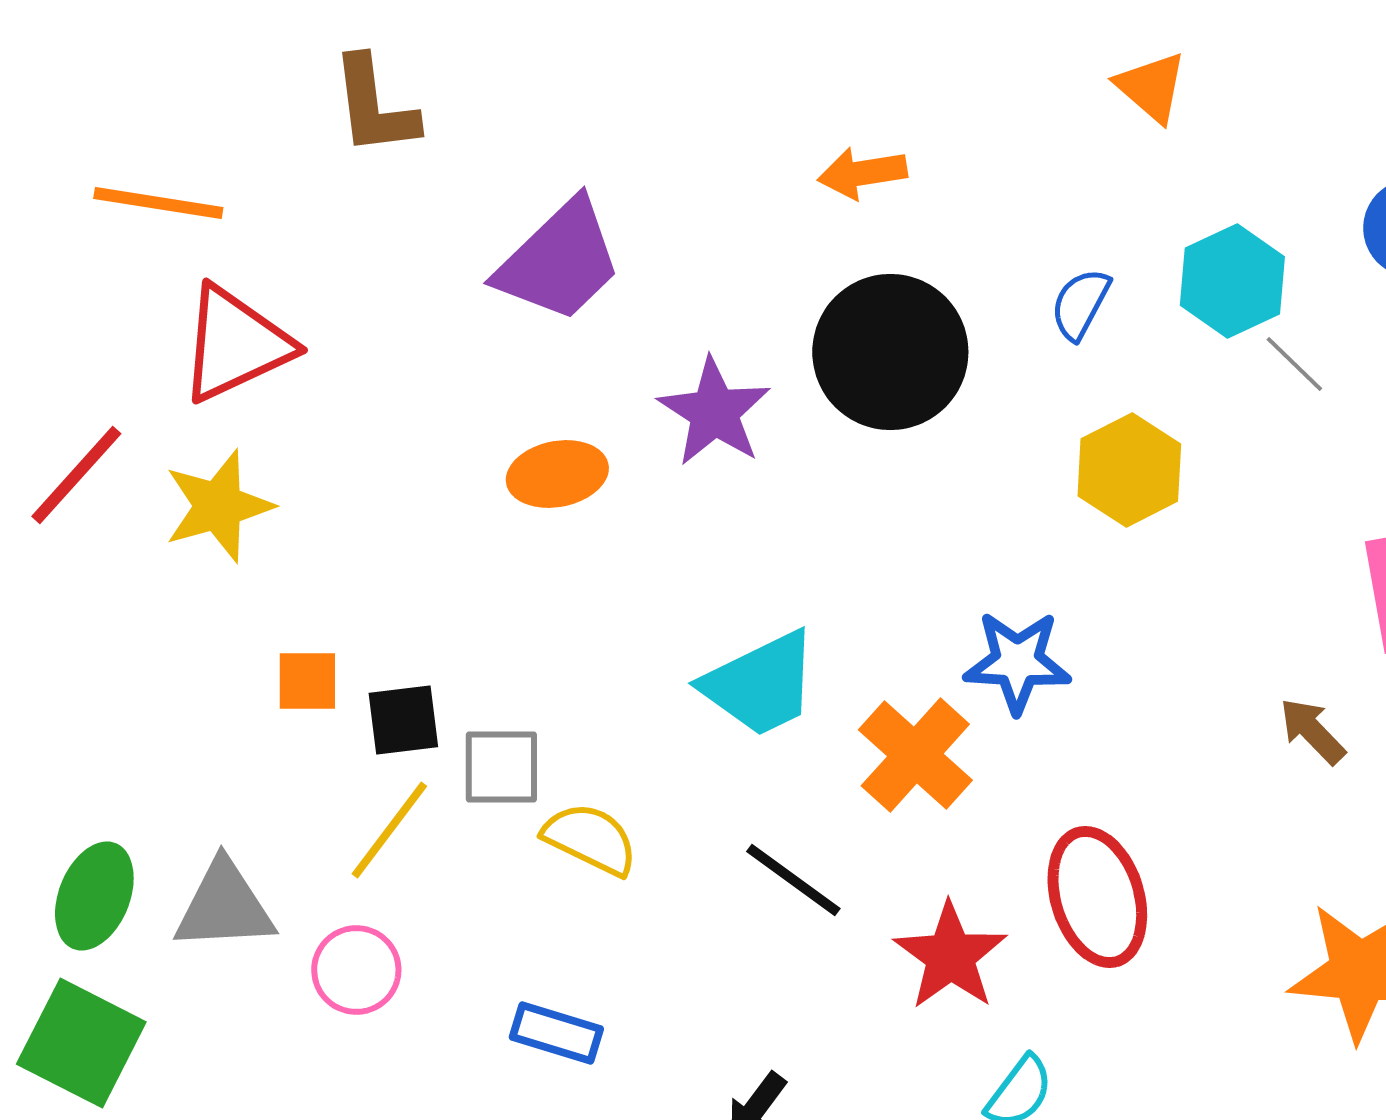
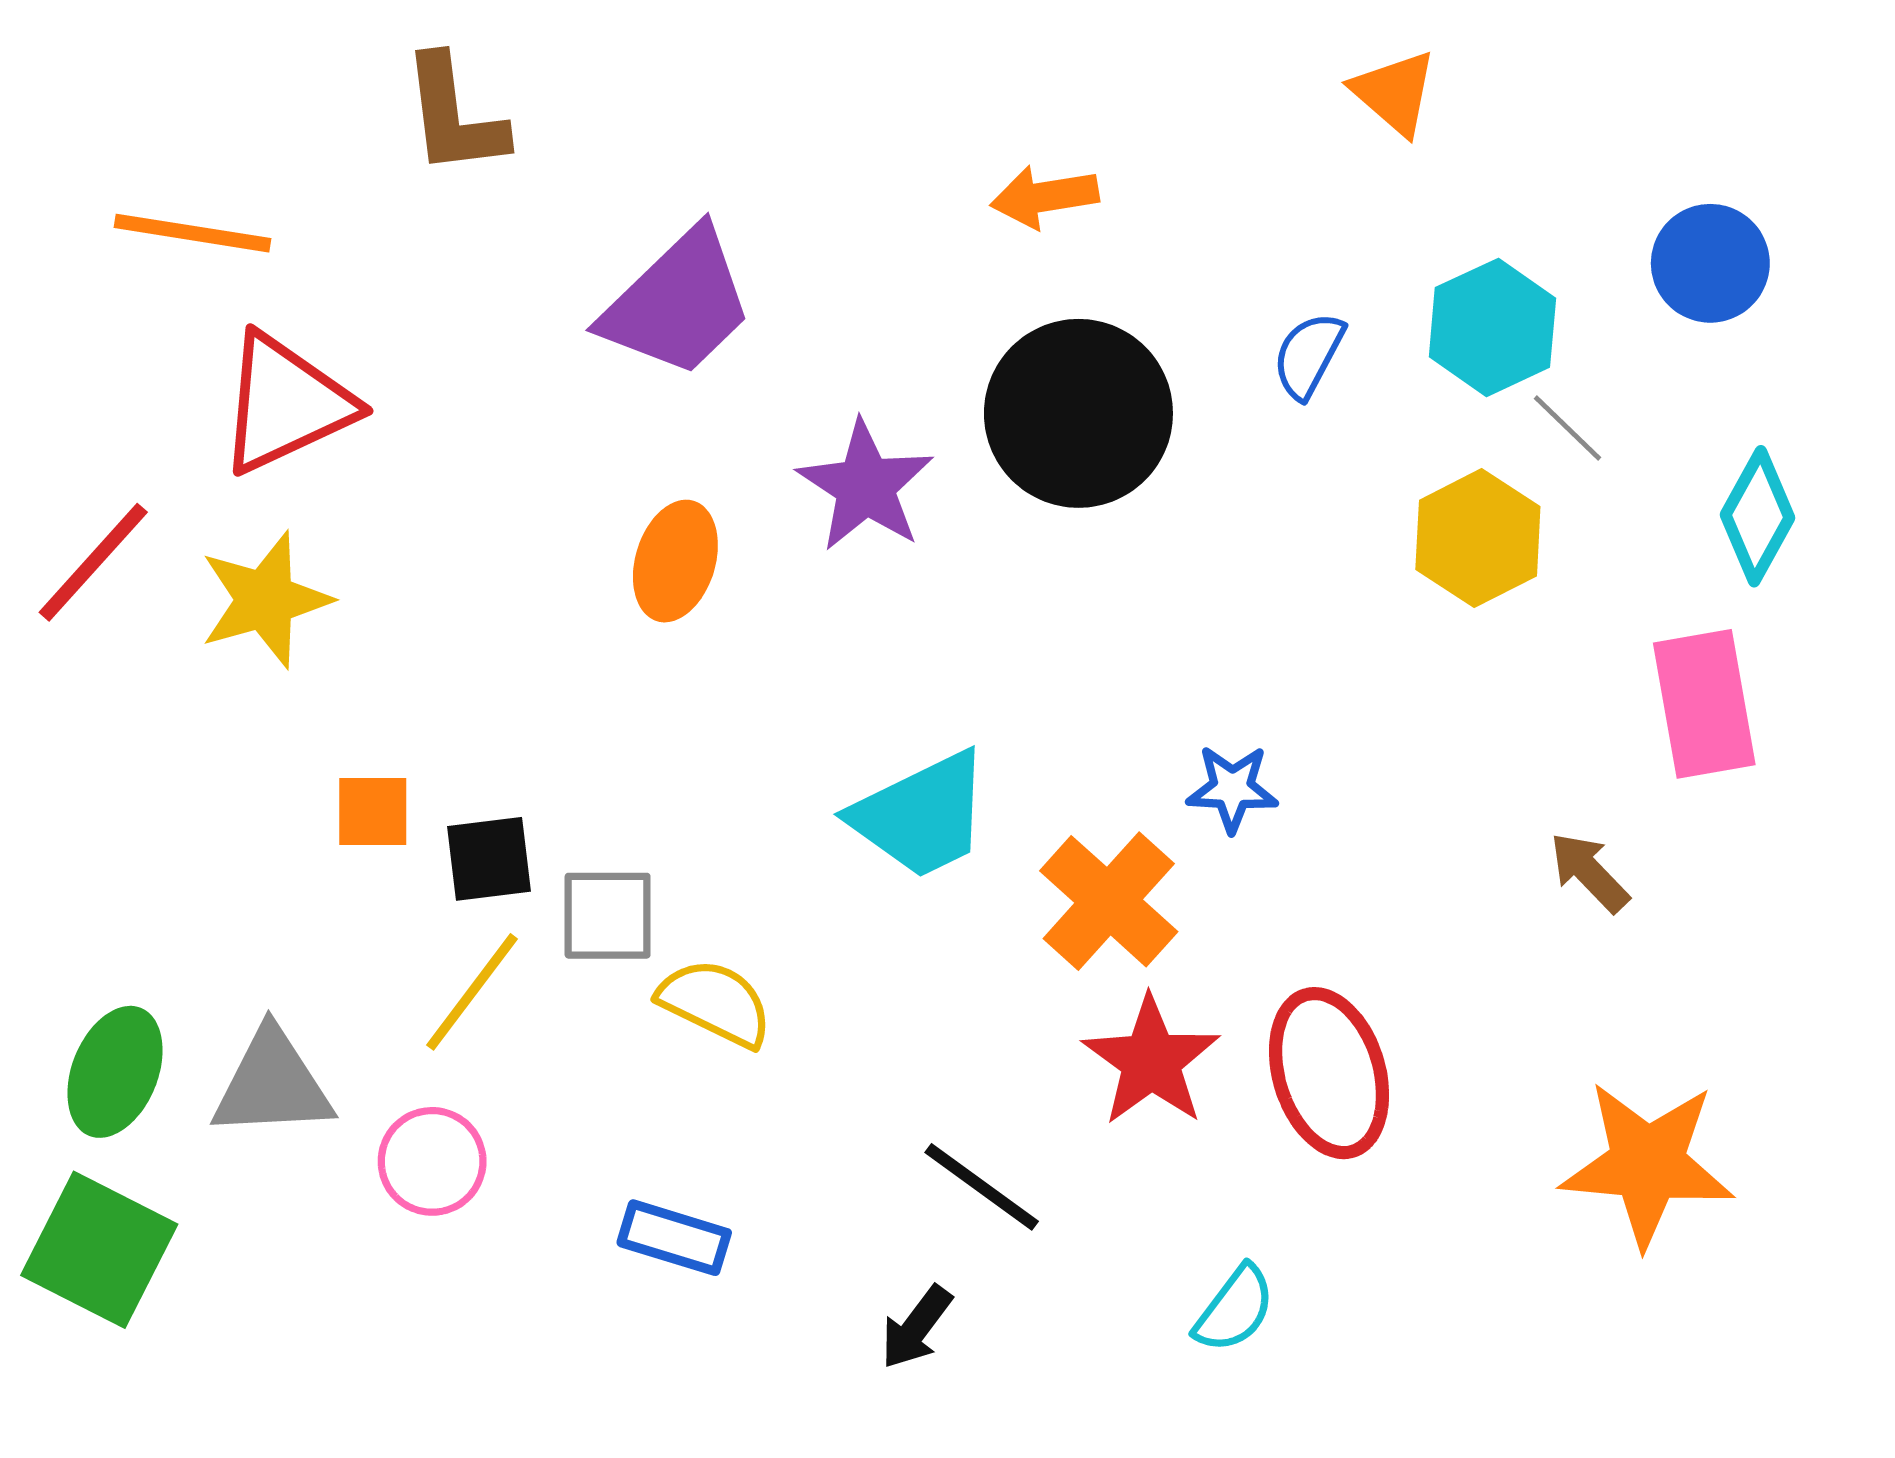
yellow hexagon: (1129, 470) -> (1478, 538), moved
orange ellipse: (557, 474) -> (675, 561), turned -62
blue star: (1017, 662) -> (1232, 789), size x0.7
black line: (793, 880) -> (982, 1187), moved
red star: (950, 956) -> (1151, 1061), moved

